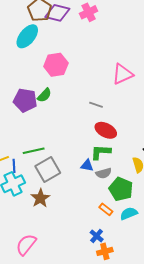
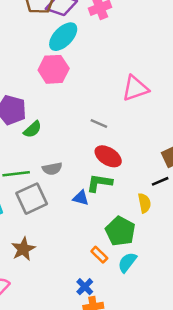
cyan ellipse: (27, 36) -> (63, 37), moved
green semicircle: (44, 95) -> (33, 129), moved
gray semicircle: (104, 173) -> (52, 169), moved
brown star: (40, 198) -> (23, 249), moved
cyan semicircle: (129, 214) -> (127, 262), turned -36

